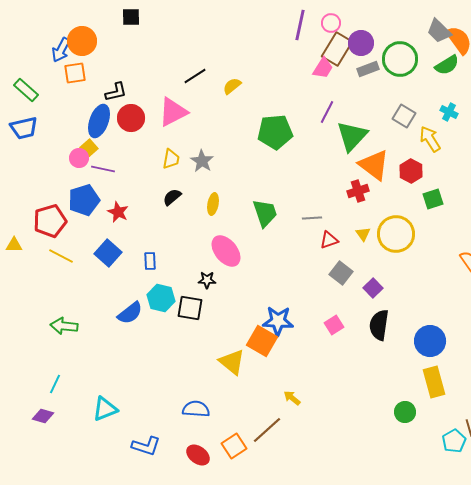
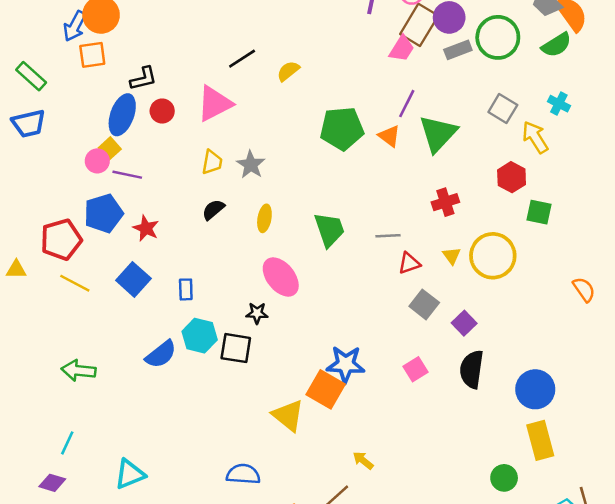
red circle: (131, 118) -> (162, 111), size x0.7
orange triangle: (374, 165) -> (389, 136), moved, size x0.6
green square: (433, 199) -> (539, 212), turned 30

